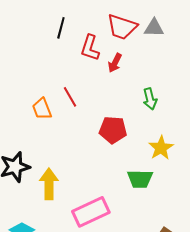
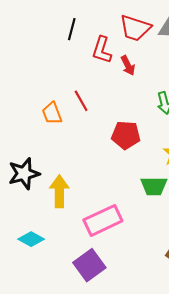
red arrow: (115, 63) -> (128, 65), turned -54

